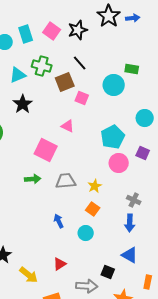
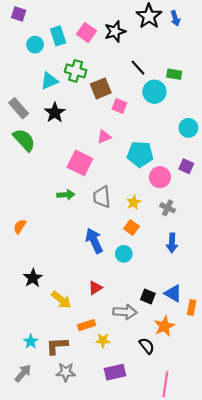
blue arrow: (133, 18) -> (175, 18), turned 80
black line: (80, 63) -> (138, 68), moved
pink triangle: (68, 126) -> (104, 137), turned -48
cyan pentagon: (113, 137) -> (140, 154), moved, turned 30
gray trapezoid: (66, 181) -> (102, 197), turned -90
gray cross: (134, 200) -> (168, 208), moved
blue arrow: (59, 221) -> (94, 241), size x1.6
blue triangle: (130, 255) -> (173, 293), moved

